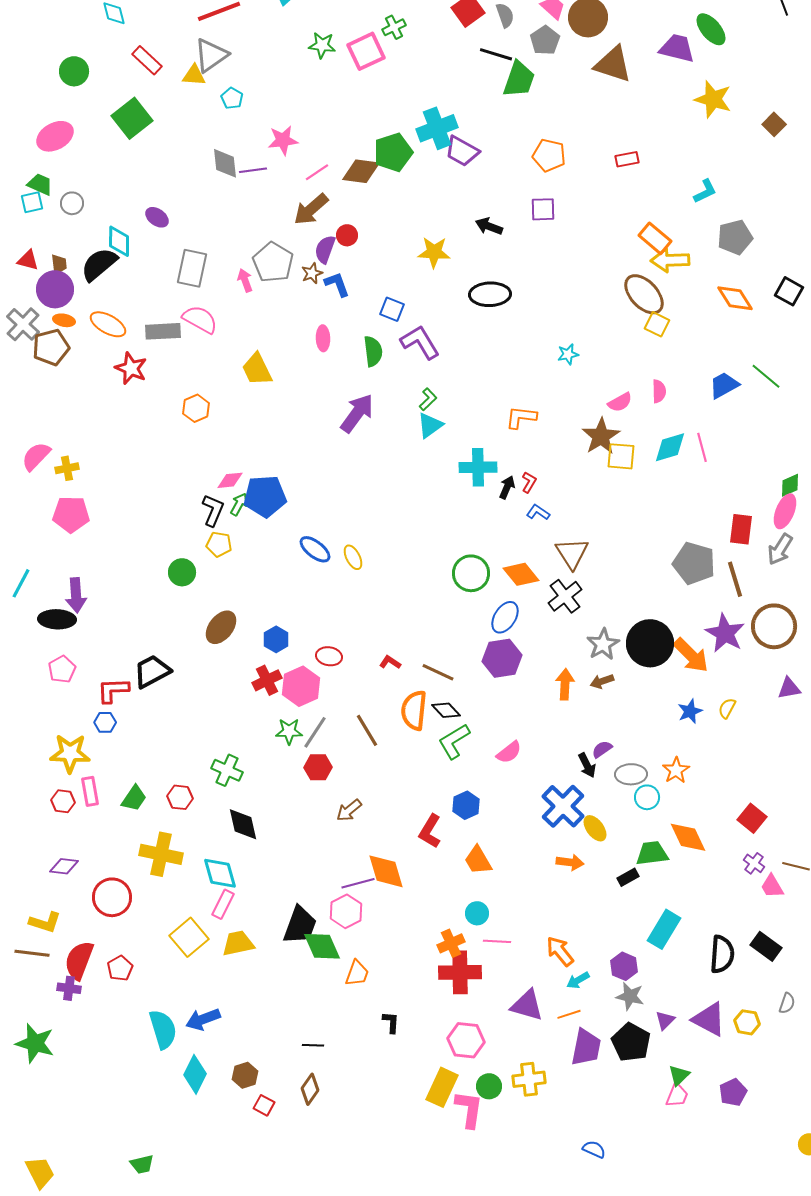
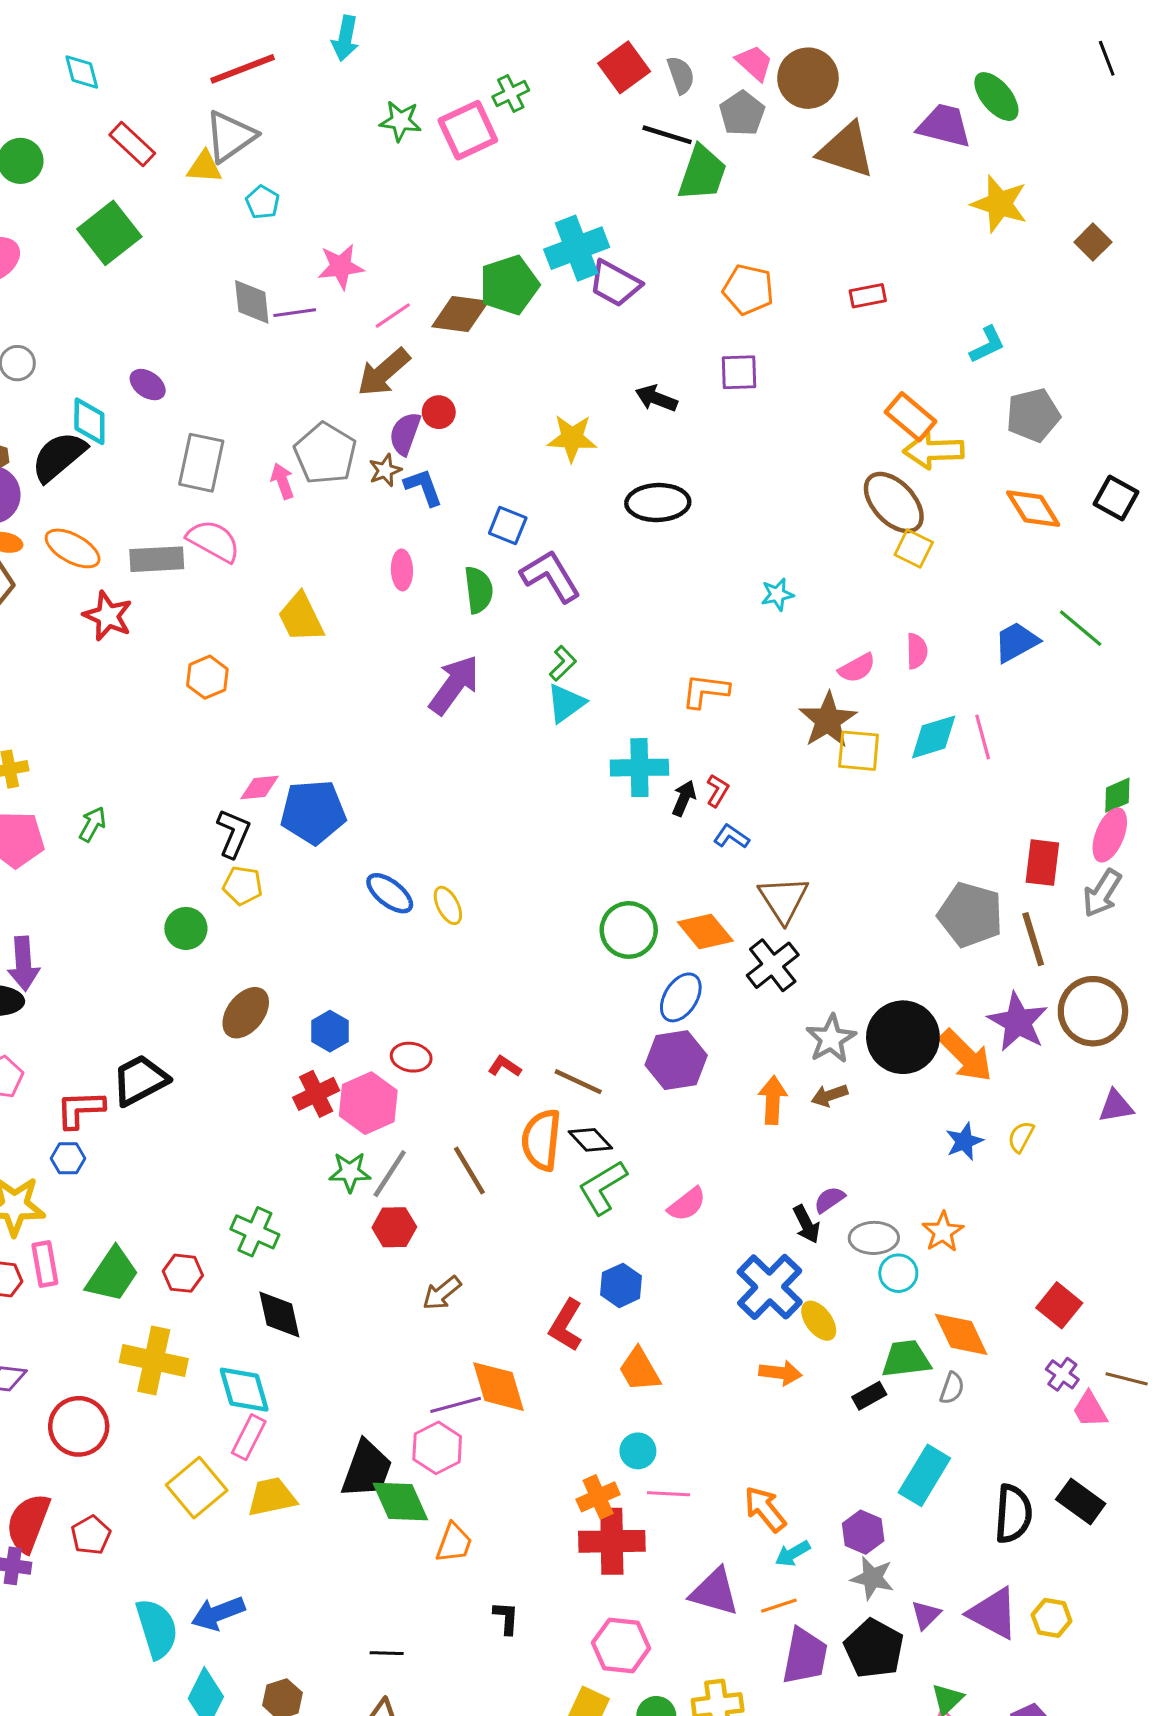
green arrow: (239, 504) -> (92, 824), moved
green trapezoid: (134, 798) -> (112, 1275), size x1.4
gray semicircle: (787, 1003) -> (952, 1388), moved

